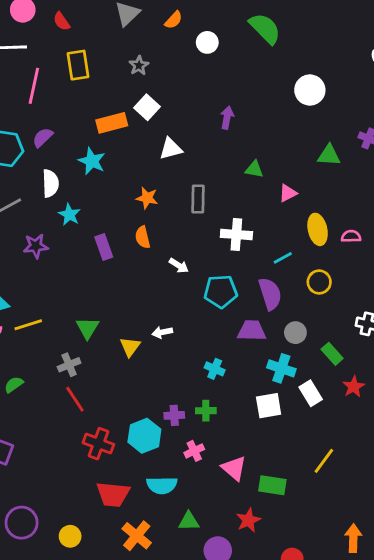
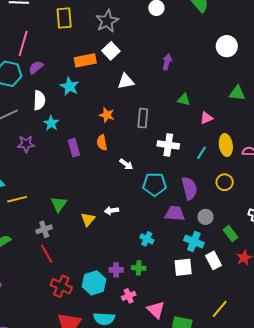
gray star: (139, 66) -> (107, 21), size x1.6
pink line: (34, 86) -> (23, 43), moved
cyan line: (283, 258) -> (201, 153), moved, turned -32

